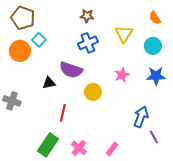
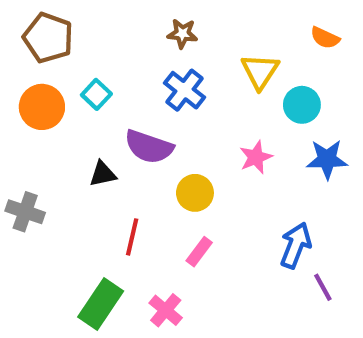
orange semicircle: (155, 18) -> (325, 38), turned -32
cyan square: (39, 40) -> (96, 94), moved
blue cross: (88, 43) -> (184, 90), turned -30
cyan circle: (153, 46) -> (302, 105), moved
pink rectangle: (112, 149) -> (199, 252), moved

